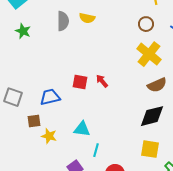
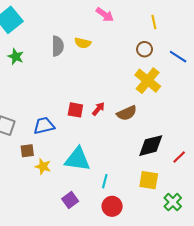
red arrow: (102, 81) -> (98, 109), turned 80
brown semicircle: (157, 85) -> (127, 113), moved
cyan triangle: (82, 129) -> (78, 159), size x1.5
cyan line: (96, 150) -> (105, 181), moved

